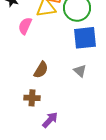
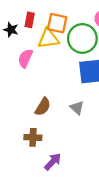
gray triangle: (80, 71) -> (77, 108), moved

